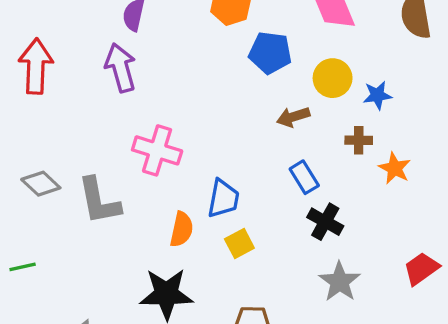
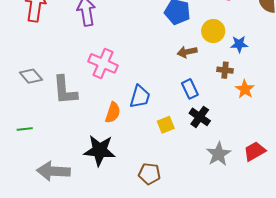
yellow square: (239, 244) -> (166, 125), moved
green line: (23, 267) -> (25, 129), moved
gray star: (340, 282) -> (219, 154), moved

